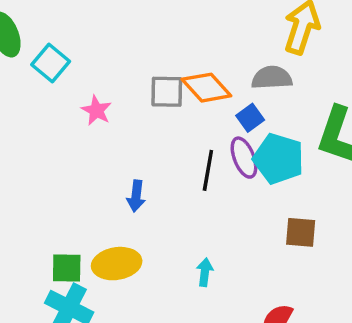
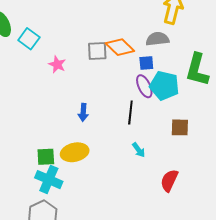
blue square: (250, 118) -> (146, 63), turned 35
black line: (208, 170) -> (130, 112), moved
cyan arrow: (205, 272) -> (139, 150), moved, turned 140

